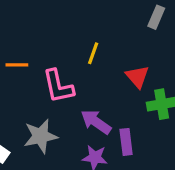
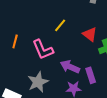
yellow line: (93, 53) -> (60, 25), turned 32
orange line: (17, 65) -> (15, 41), turned -64

